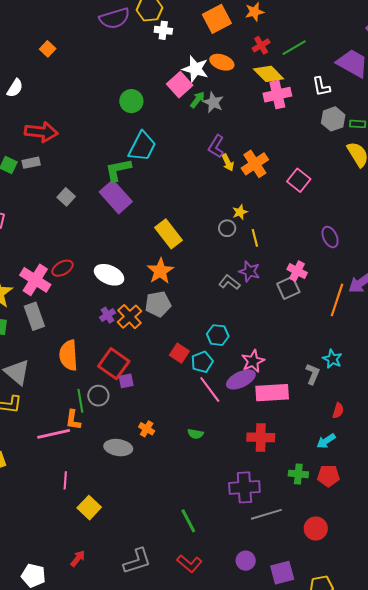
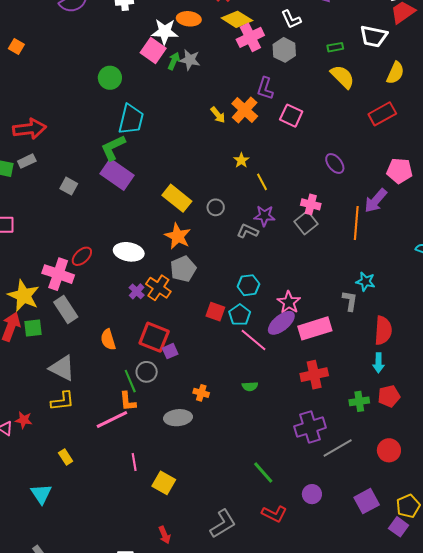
gray hexagon: (333, 119) -> (284, 50), moved
purple L-shape: (216, 146) -> (265, 88), moved
gray circle: (227, 228) -> (216, 207), moved
orange semicircle: (68, 355) -> (108, 340), size x0.7
red semicircle: (338, 411) -> (383, 330), size x1.8
cyan arrow: (326, 441) -> (379, 363), turned -42
red arrow: (78, 558) -> (165, 535), turned 132
purple circle: (246, 561) -> (312, 494), moved

